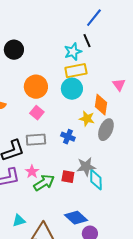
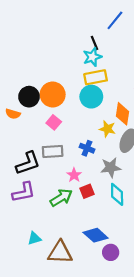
black line: (87, 41) -> (95, 43), moved
black circle: (14, 50) -> (29, 97), moved
gray star: (86, 167) -> (111, 168), moved
pink star: (32, 172) -> (74, 175), moved
red square: (68, 177) -> (87, 191), turned -32

